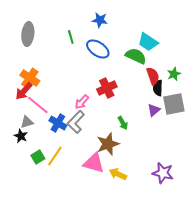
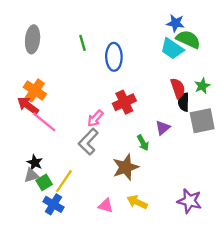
blue star: (100, 20) -> (175, 23), moved
blue ellipse: (98, 49) -> (114, 57), turned 55
green semicircle: (136, 56) -> (188, 39), moved
red arrow: (24, 91) -> (28, 106), turned 84
purple triangle: (154, 110) -> (163, 128), moved
gray triangle: (27, 122) -> (31, 175), moved
blue cross: (58, 123) -> (53, 204), moved
black star: (21, 136) -> (35, 163), moved
pink triangle: (94, 163) -> (106, 206), moved, size x0.6

